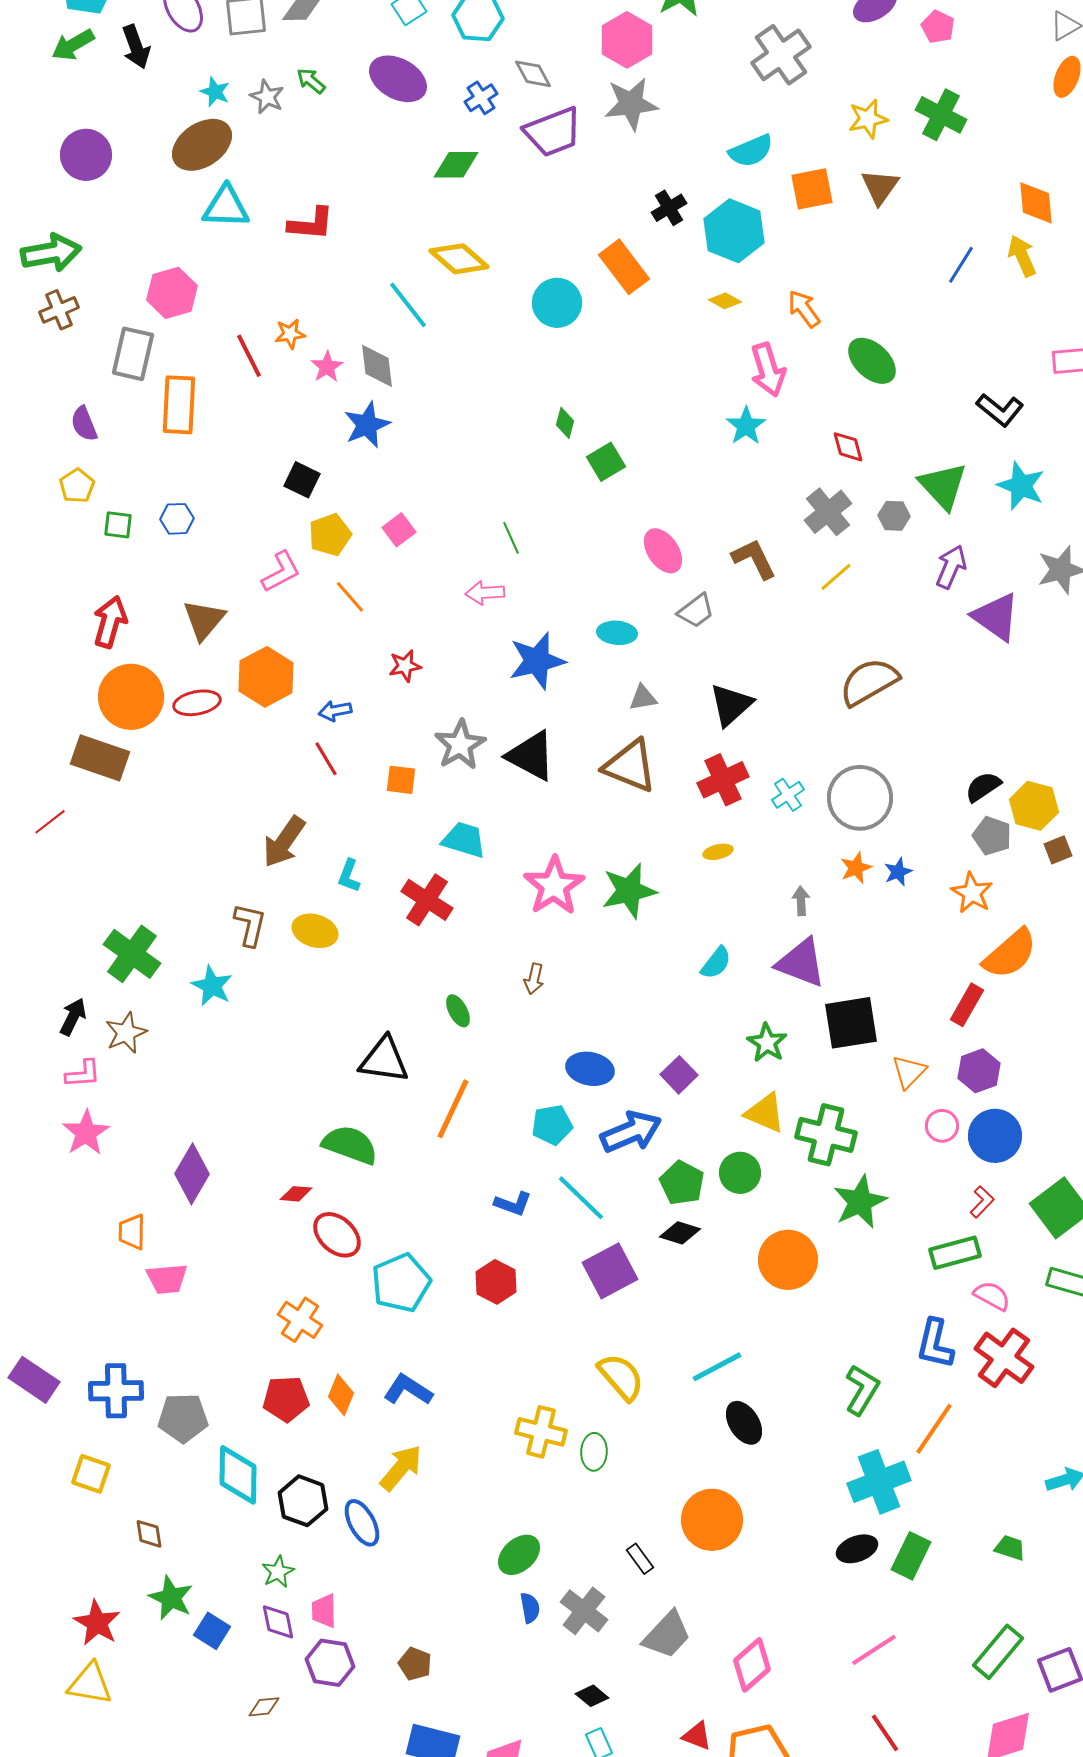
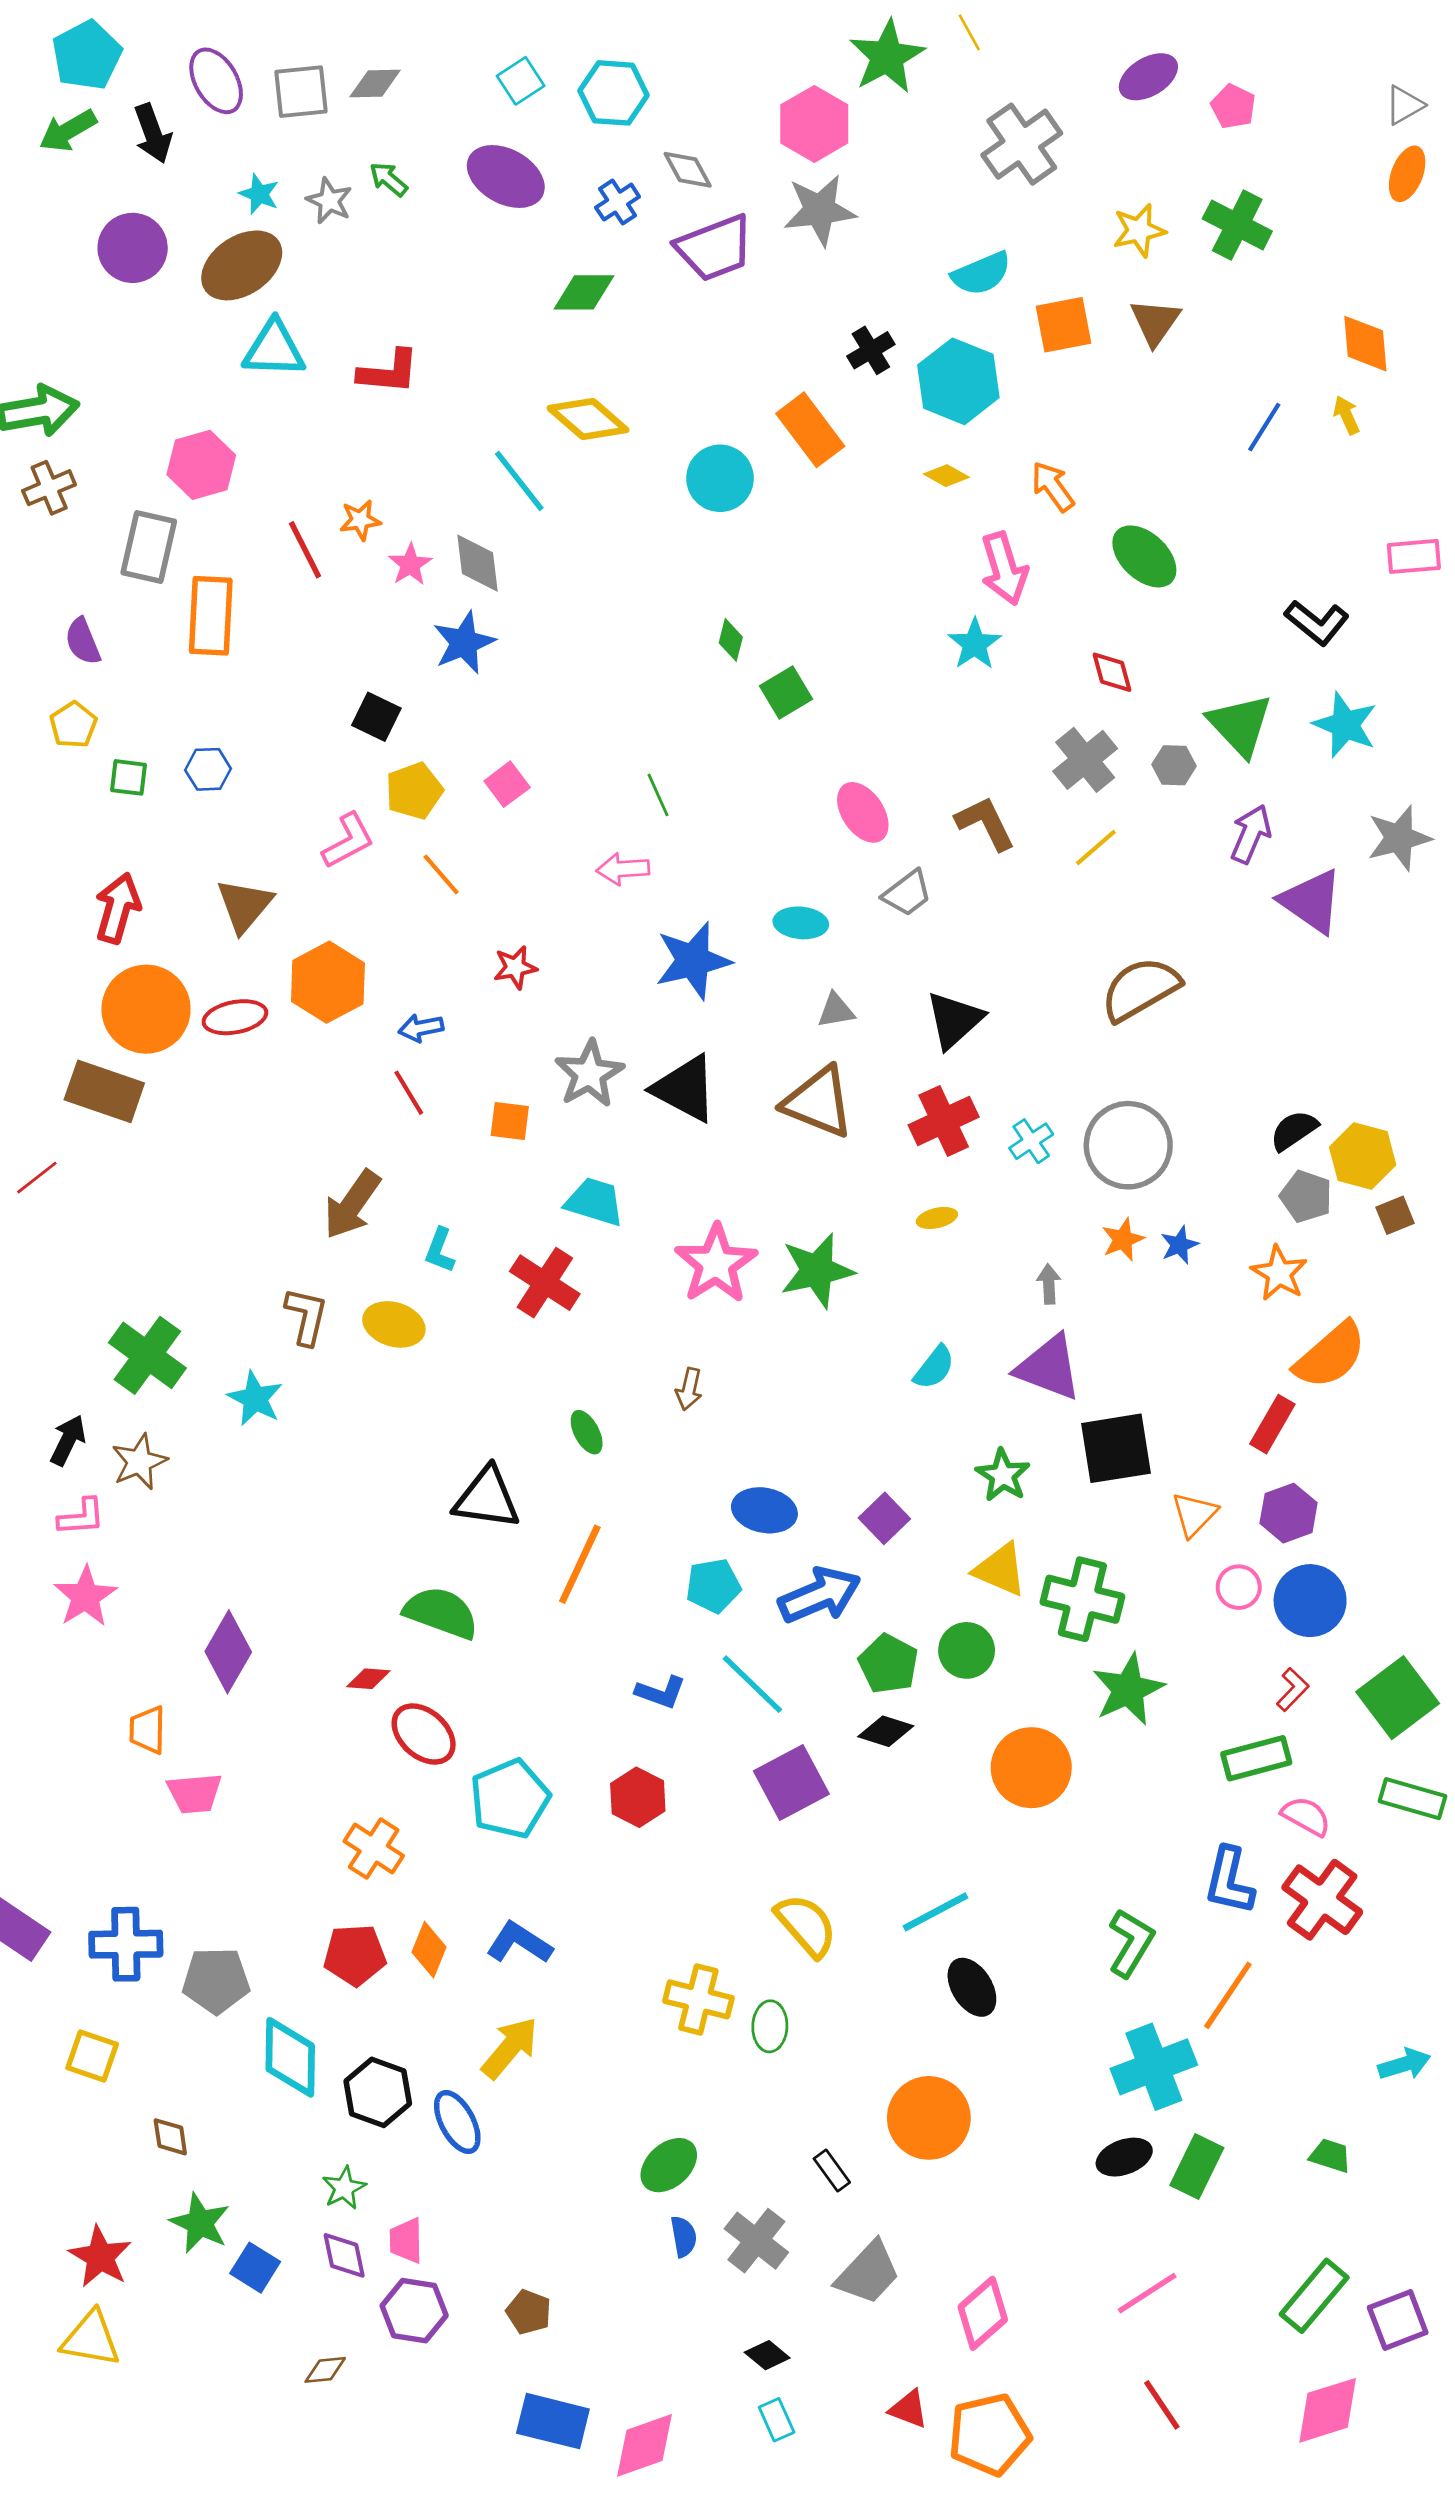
purple circle: (86, 155) -> (133, 248), moved
yellow arrow: (1022, 256) -> (1346, 415), size x0.7

